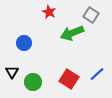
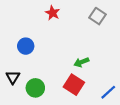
green arrow: (72, 33) -> (81, 62), moved, size x0.6
blue line: (97, 74) -> (108, 92), moved

